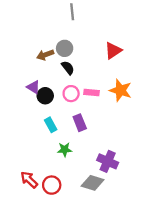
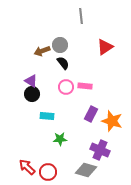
gray line: (72, 12) -> (81, 16), moved
orange star: (121, 90) -> (112, 121), moved
black circle: (45, 96) -> (32, 94), moved
purple rectangle: (80, 123) -> (91, 114), moved, turned 49
cyan rectangle: (51, 125) -> (47, 116), turned -56

